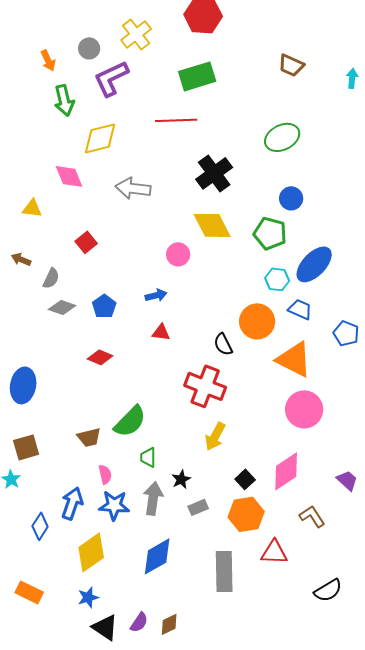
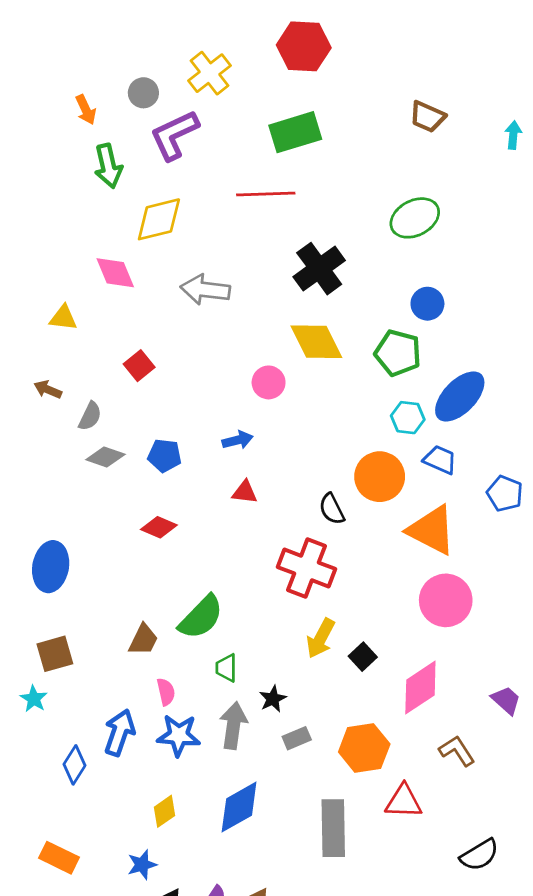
blue pentagon: (104, 306) -> (165, 456), turned -30
brown trapezoid: (89, 437) -> (143, 640), turned -50
black square: (245, 479) -> (363, 657), moved
yellow diamond: (91, 552) -> (165, 811), moved, size x0.6

